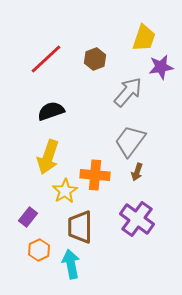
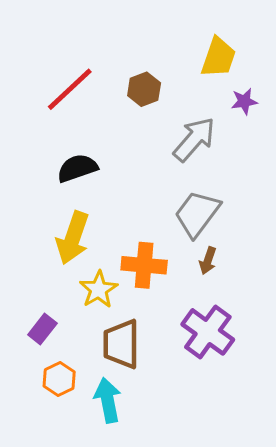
purple star: (161, 67) -> (244, 101), size x0.7

